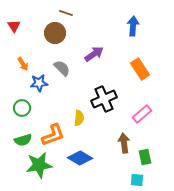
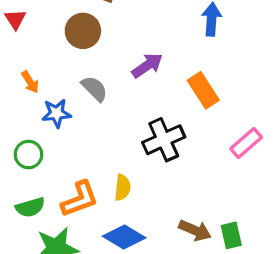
orange rectangle: (140, 69) -> (203, 90), moved
pink rectangle: (142, 114) -> (246, 143), moved
yellow semicircle: (79, 118) -> (122, 188), moved
brown arrow: (124, 143) -> (195, 230), moved, turned 120

